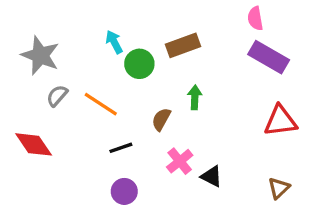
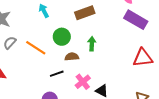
green circle: (139, 64) -> (62, 37), moved
brown semicircle: (161, 119) -> (72, 57), turned 56
black line: (121, 148) -> (57, 74), moved

